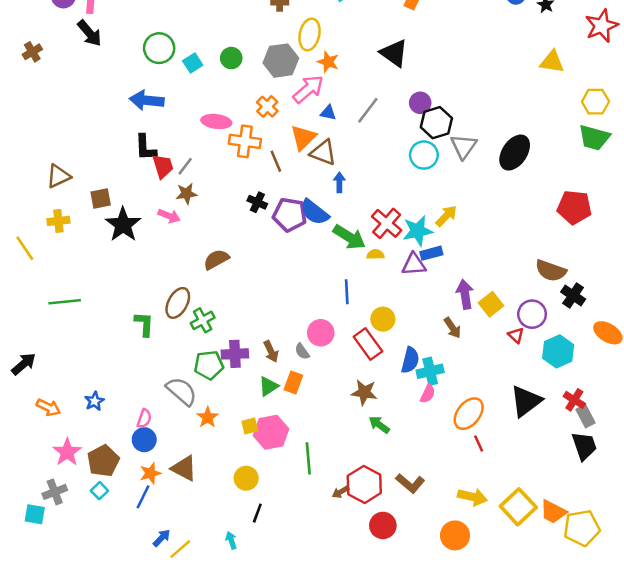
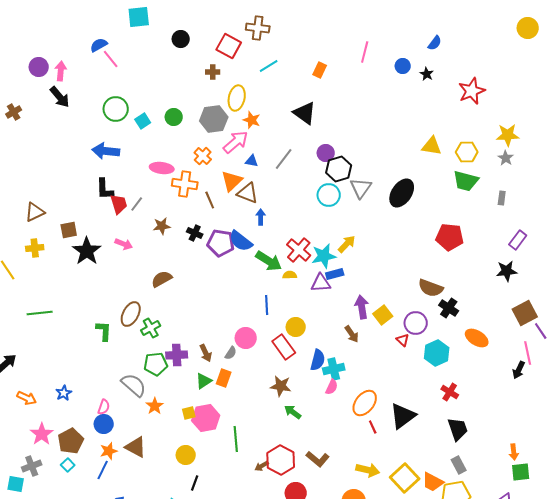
yellow triangle: (552, 62) -> (432, 146), moved
brown star: (186, 194) -> (162, 226), moved
gray semicircle: (302, 351) -> (231, 353), turned -112
black triangle: (526, 401) -> (403, 416), moved
gray rectangle: (585, 416) -> (459, 465), moved

